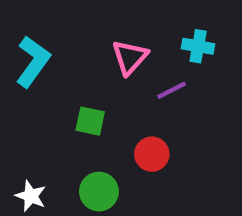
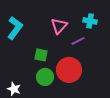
red circle: (152, 154) -> (69, 70), size x1.6
green circle: (99, 192) -> (45, 77), moved

